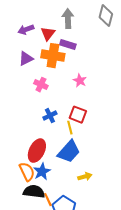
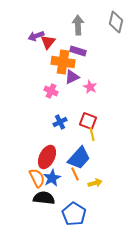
red triangle: (48, 34) -> (48, 42), moved
purple triangle: (26, 59) -> (72, 77), moved
yellow line: (70, 128) -> (92, 134), moved
orange line: (48, 200) -> (75, 174), moved

